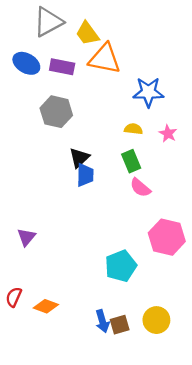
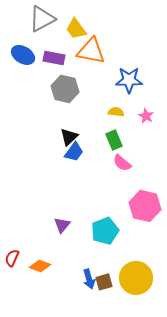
gray hexagon: (56, 112) -> (65, 89), moved
blue trapezoid: (85, 175) -> (74, 152), turned 35
purple triangle: (26, 237) -> (62, 225), moved
yellow circle: (156, 320) -> (136, 278), size x1.4

